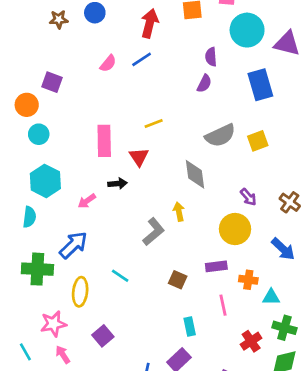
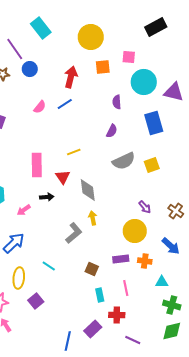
purple semicircle: (204, 83) -> (112, 131), moved
gray diamond: (195, 174) -> (88, 190), moved
orange cross: (248, 280) -> (145, 261), moved
cyan rectangle: (190, 326) -> (100, 295), moved
purple square: (103, 336) -> (36, 301), moved
red cross: (251, 341) -> (117, 315), moved, turned 35

